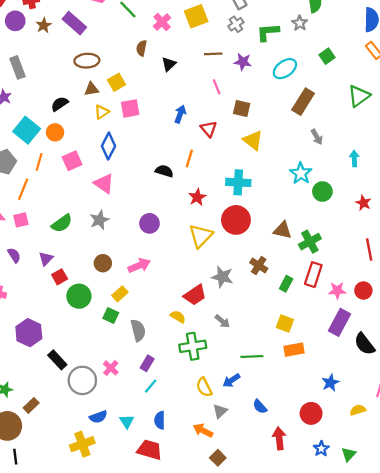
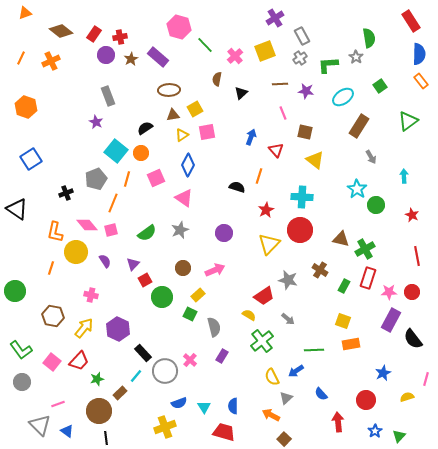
green cross: (193, 346) -> (262, 341), turned -30
cyan line: (151, 386) -> (136, 376), moved

